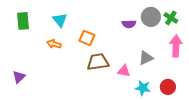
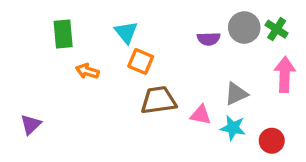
cyan triangle: (60, 20) -> (126, 32), moved
green rectangle: (23, 21) -> (63, 34), moved
cyan star: (143, 88) -> (233, 128), moved

